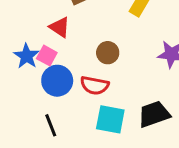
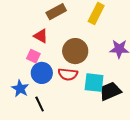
brown circle: (108, 53) -> (75, 51), size x1.6
blue star: (26, 56) -> (20, 89), moved
cyan square: (110, 119) -> (94, 83), moved

